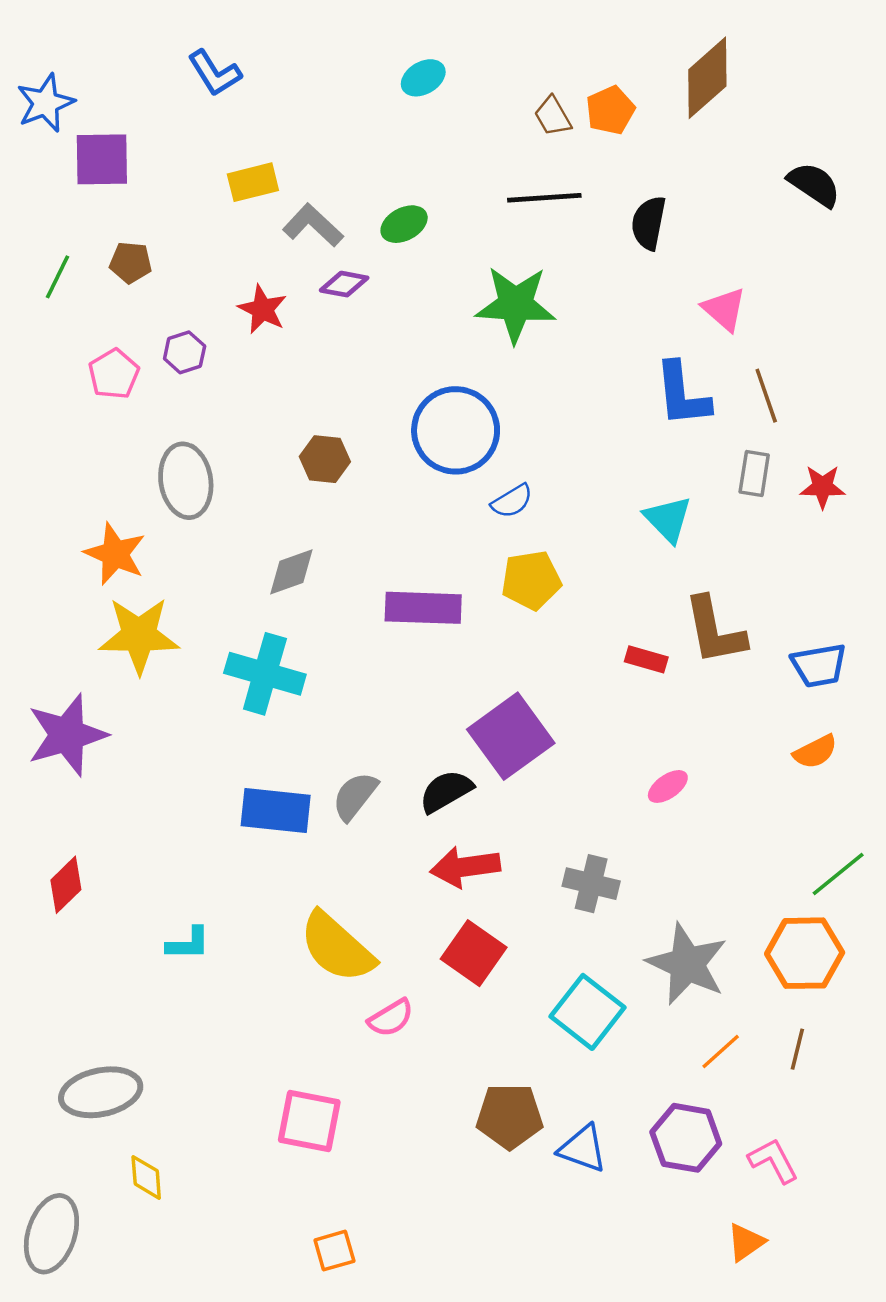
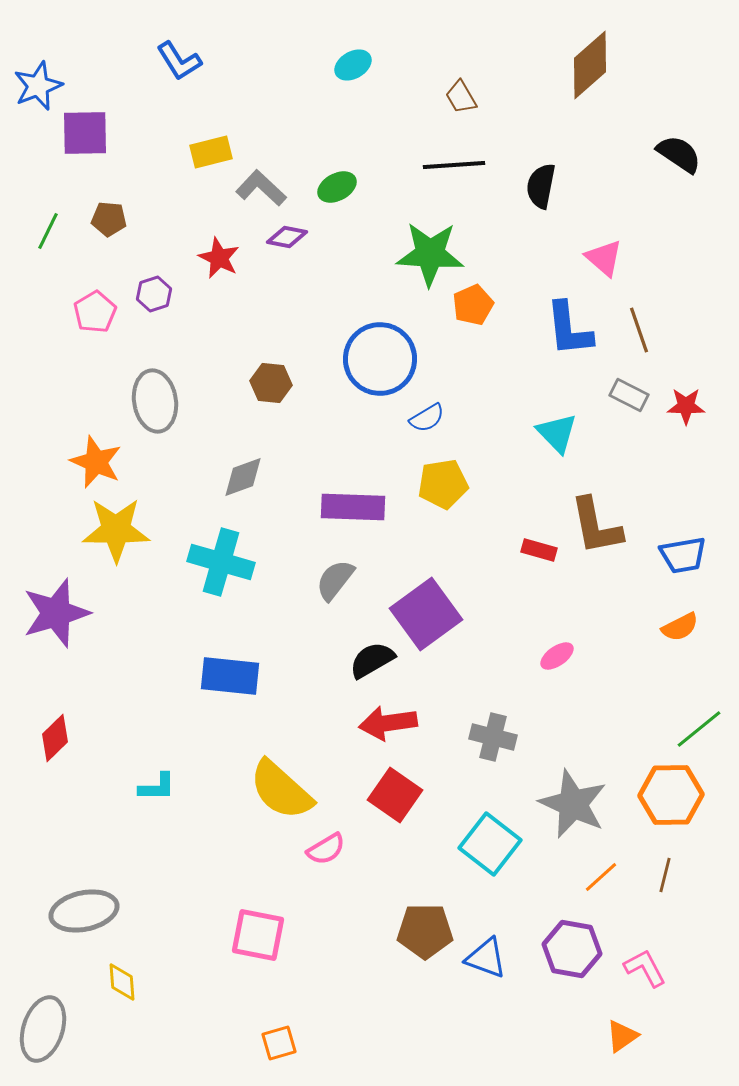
orange pentagon: (610, 110) -> (473, 305), moved
gray rectangle: (754, 474) -> (629, 395), turned -72
gray semicircle: (355, 796) -> (335, 580), moved

